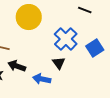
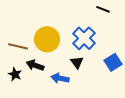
yellow circle: (29, 17) -> (47, 39), moved
blue square: (95, 48) -> (113, 62), moved

